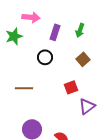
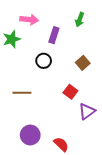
green arrow: (80, 30) -> (80, 20), moved
red square: (71, 87) -> (70, 92), turned -32

